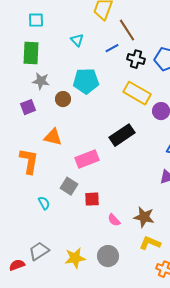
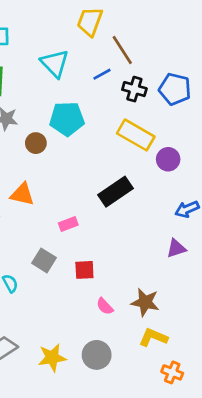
cyan triangle: (77, 40) -> (55, 63), size x1.6
pink rectangle: (87, 159) -> (68, 224), size x0.6
red square: (92, 199) -> (84, 270), moved

